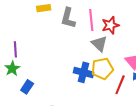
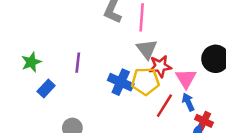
red star: (110, 25) -> (160, 66), moved
purple line: (15, 49) -> (78, 63), moved

